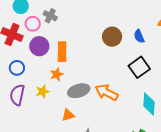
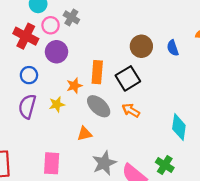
orange rectangle: (62, 52) -> (97, 72), moved
black square: (139, 67) -> (128, 78), moved
gray ellipse: (79, 91) -> (99, 106), turned 55
orange arrow: (107, 92) -> (131, 110), size x0.7

